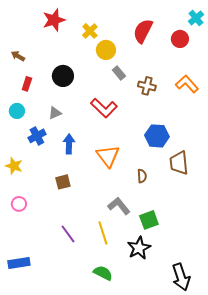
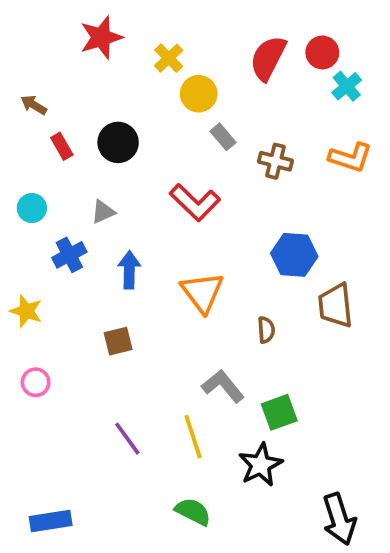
cyan cross: (196, 18) -> (347, 86), moved
red circle: (180, 39) -> (322, 52), moved
red rectangle: (27, 84) -> (62, 146), moved, turned -48
orange L-shape: (187, 84) -> (350, 157), turned 150
blue rectangle: (19, 263) -> (51, 521), moved

